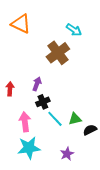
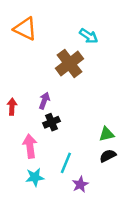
cyan line: (55, 119) -> (66, 163), moved, turned 66
green triangle: (75, 119) -> (107, 134), moved
cyan star: (29, 148) -> (35, 177), size x0.7

